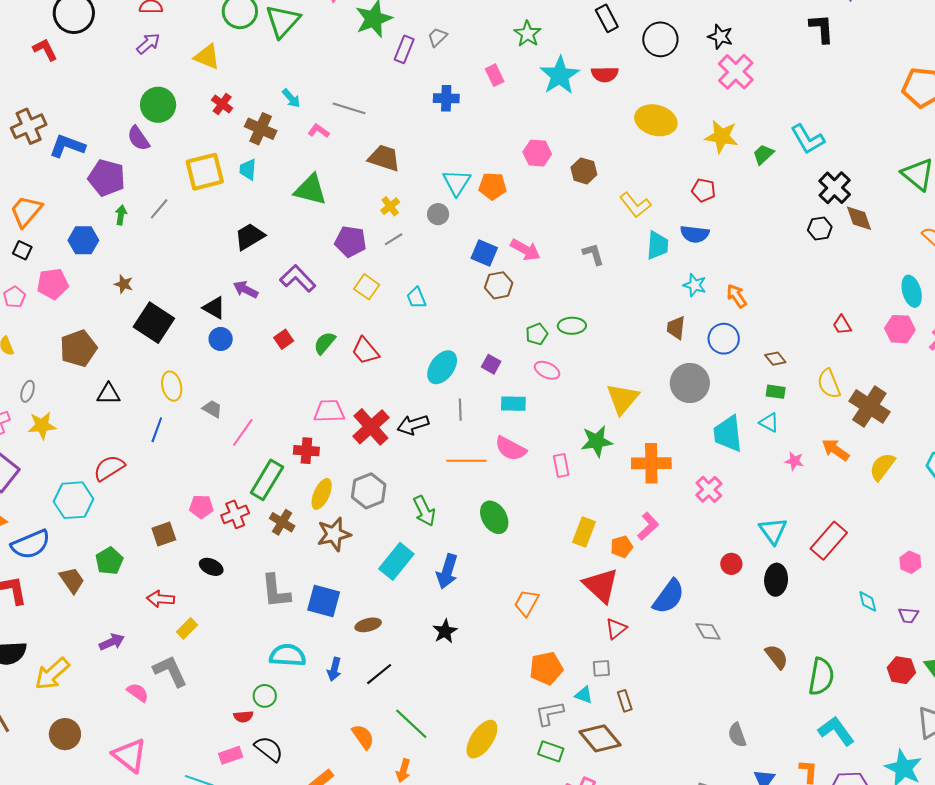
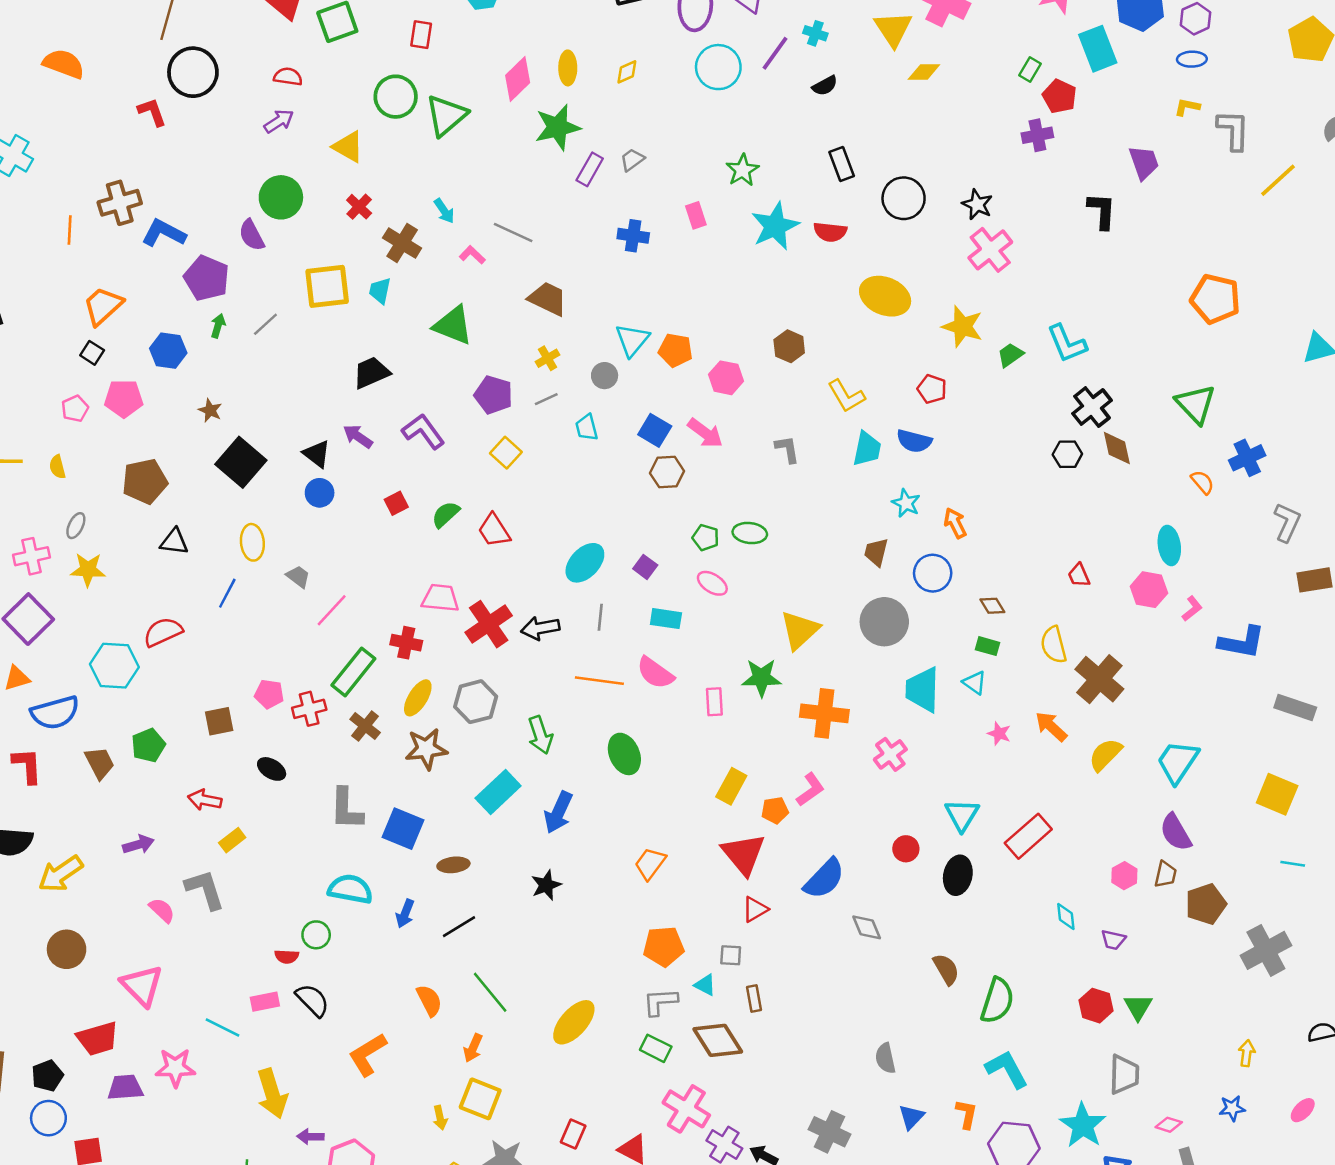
pink hexagon: (537, 153) -> (726, 378), moved
cyan trapezoid: (416, 298) -> (587, 428), moved
green pentagon: (537, 334) -> (706, 538), turned 30

